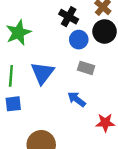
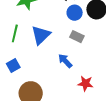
blue square: (13, 104) -> (13, 65), moved, turned -32

